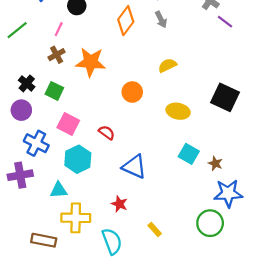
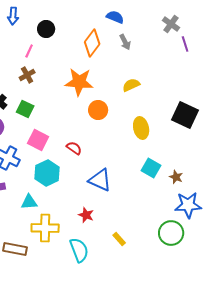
purple line: (225, 22) -> (185, 44), turned 35
orange star: (91, 62) -> (79, 82), moved
yellow ellipse: (178, 111) -> (141, 128), turned 65

